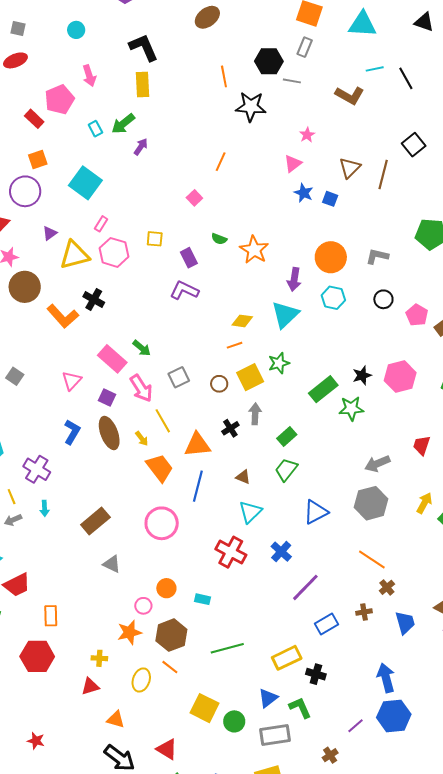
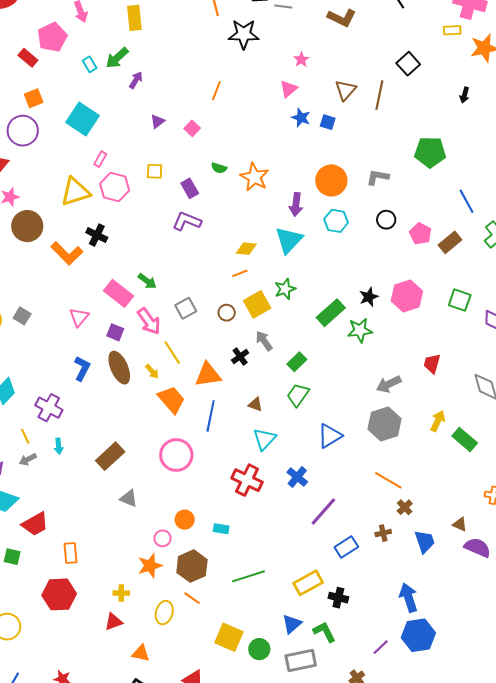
purple triangle: (50, 233) -> (157, 121), moved
gray arrow: (255, 414) -> (264, 341), turned -35

